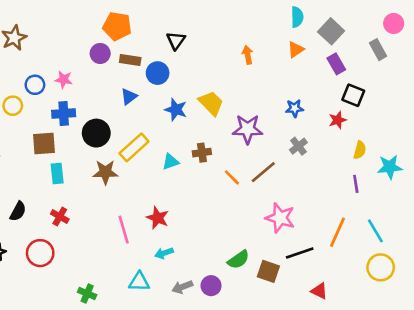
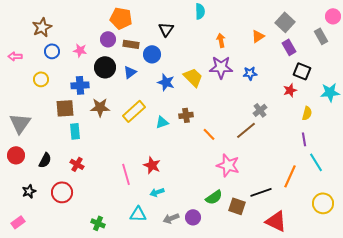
cyan semicircle: (297, 17) -> (200, 11), moved
pink star: (64, 80) -> (80, 50), moved
blue circle: (35, 85) -> (52, 51), moved
blue star: (295, 108) -> (250, 73), moved
purple star: (248, 129) -> (221, 67), moved
black circle: (96, 133) -> (105, 67), moved
cyan star: (390, 167) -> (330, 92), moved
brown star: (105, 172) -> (100, 107), moved
brown line: (263, 172) -> (246, 130), moved
pink star: (280, 218) -> (228, 165), moved
cyan line: (375, 231) -> (316, 162), moved
red triangle: (319, 291) -> (276, 221), size x1.6

